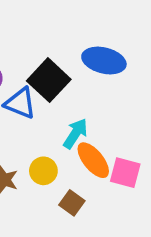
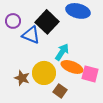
orange ellipse: (93, 160) -> (72, 67), turned -30
yellow circle: (43, 171) -> (44, 73), size x1.5

